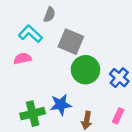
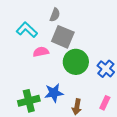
gray semicircle: (49, 15) -> (55, 15), moved
pink semicircle: (22, 58) -> (41, 52), moved

